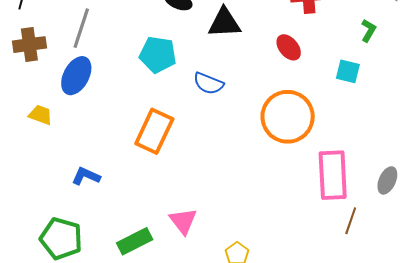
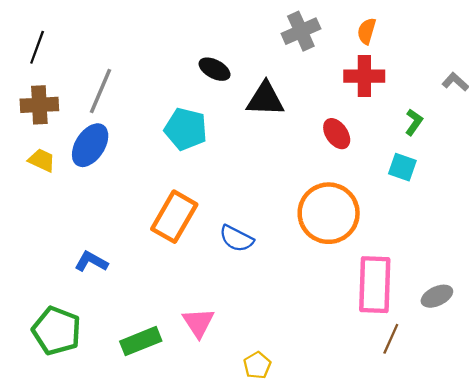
green L-shape: (368, 31) -> (414, 122), moved
blue semicircle: (208, 83) -> (236, 239), moved
yellow trapezoid: (40, 115) -> (42, 160), moved
gray ellipse: (387, 180) -> (437, 296), turned 36

